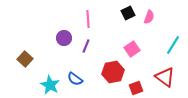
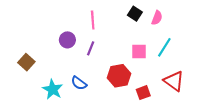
black square: (128, 13) -> (135, 14), turned -32
cyan line: (173, 45) -> (164, 47), moved
pink square: (132, 49) -> (139, 52), turned 35

